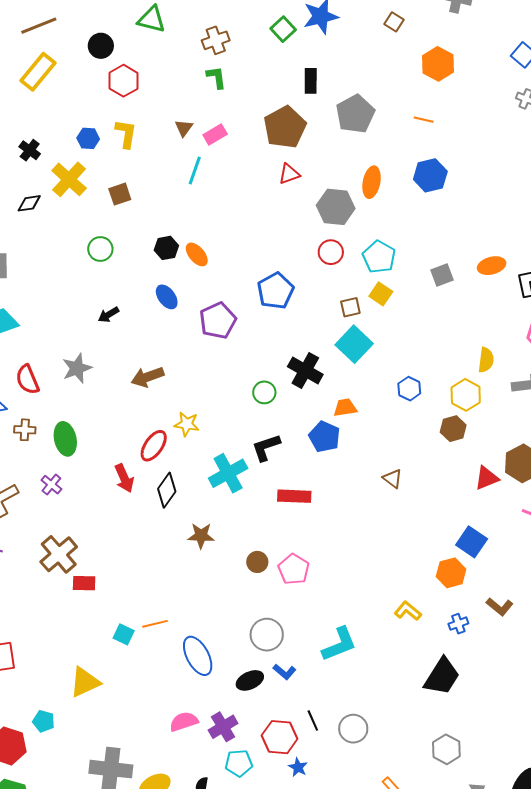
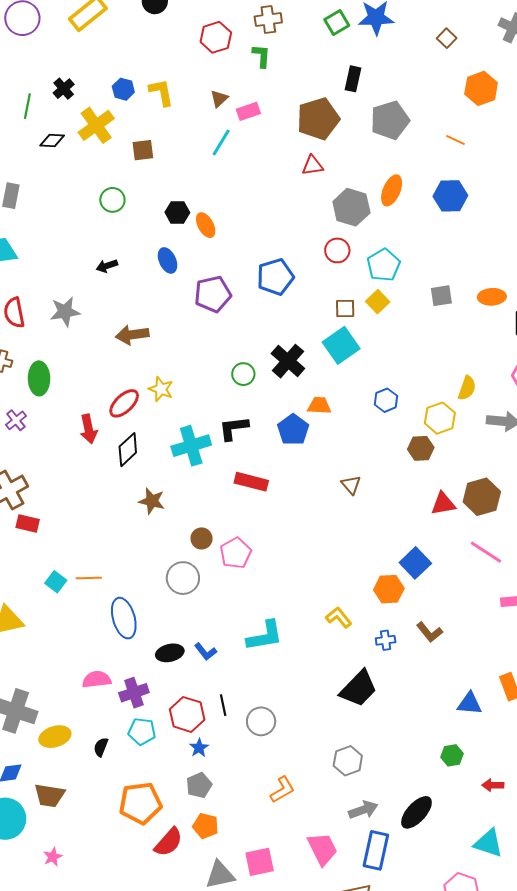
red hexagon: (123, 81) -> (216, 37), moved
yellow L-shape: (126, 134) -> (161, 92), turned -32
gray circle: (267, 635) -> (183, 578), moved

